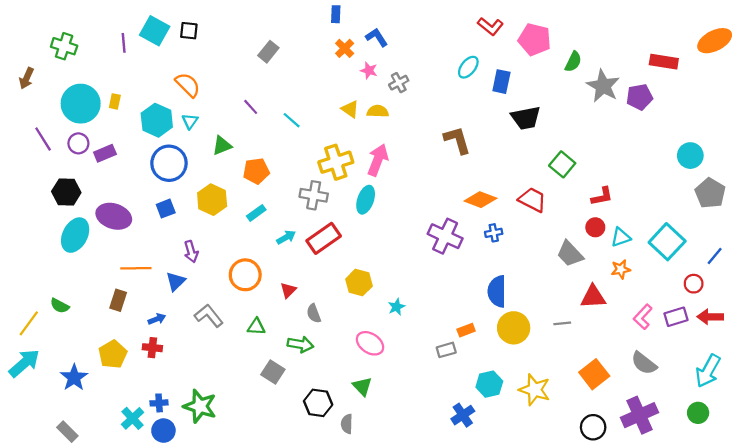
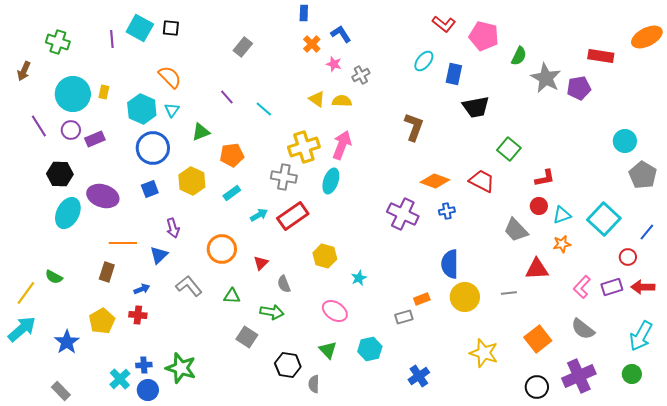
brown L-shape: (457, 140) -> (414, 127), turned 36
cyan hexagon: (489, 384) -> (370, 349), moved

